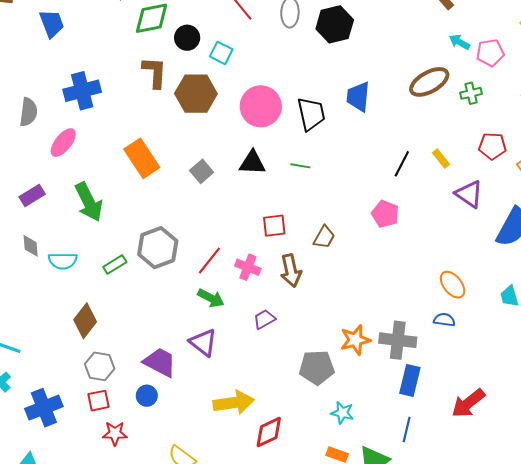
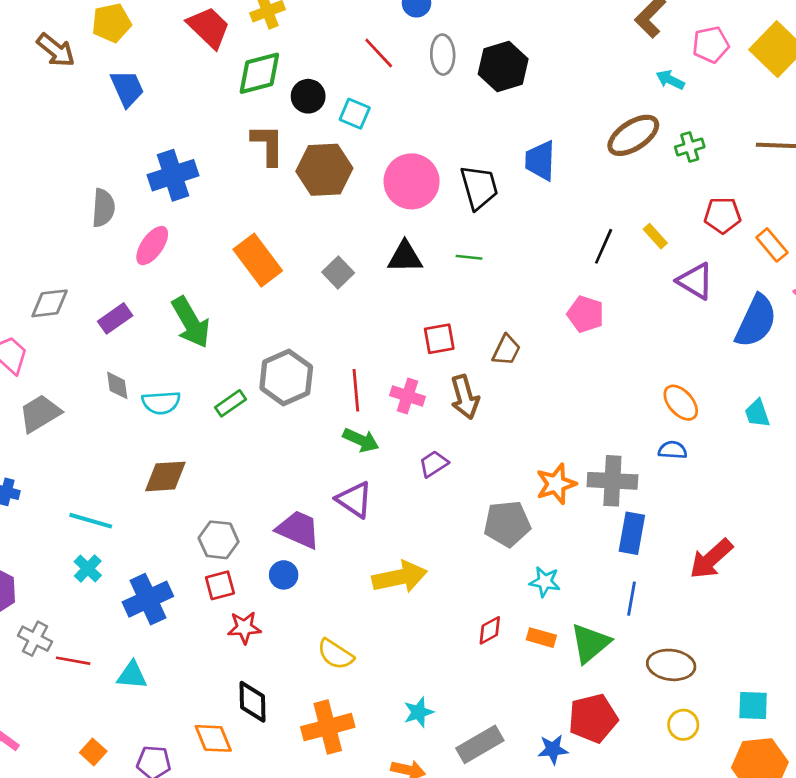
pink pentagon: (490, 53) -> (711, 45), moved
red line: (209, 260) -> (356, 390), turned -40
brown diamond: (85, 321) -> (165, 476), moved, turned 52
red diamond: (269, 432) -> (490, 630), moved, size x0.7

